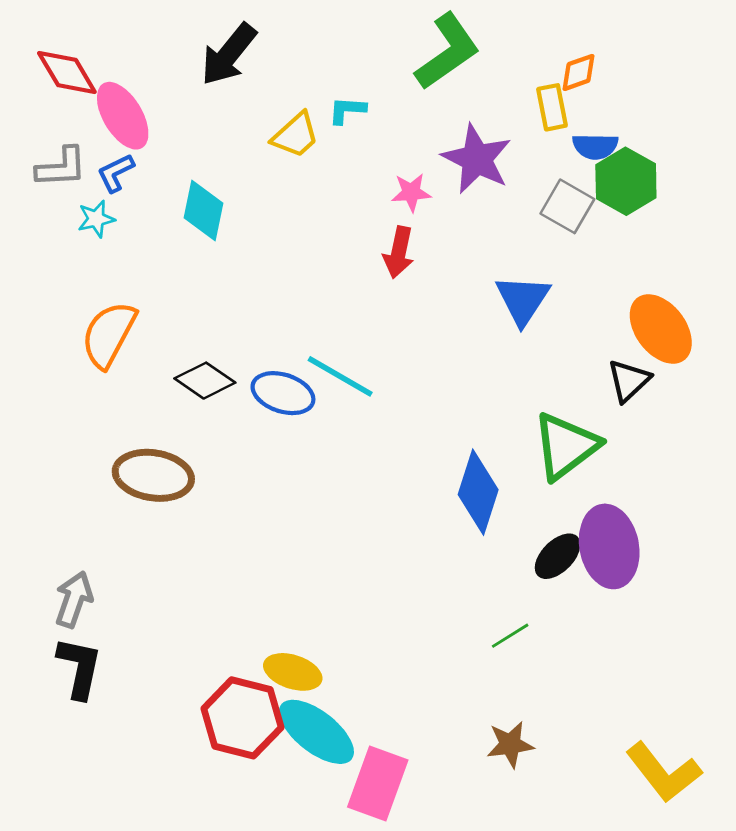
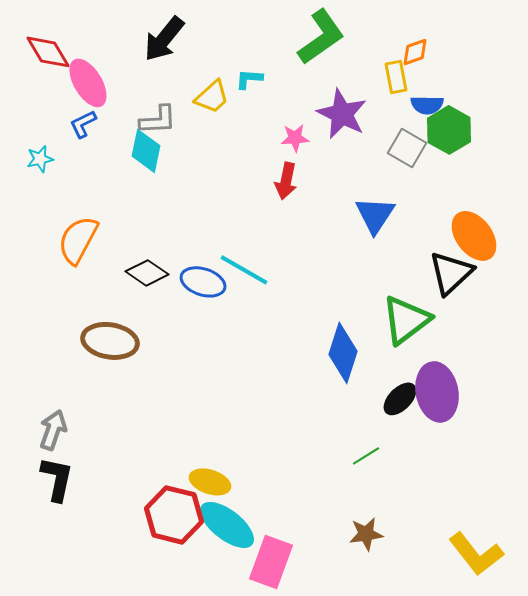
gray L-shape: (61, 167) -> (158, 120), moved
cyan star: (96, 219) -> (40, 159), moved
black triangle: (629, 381) -> (451, 273), size x1.4

